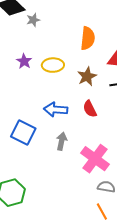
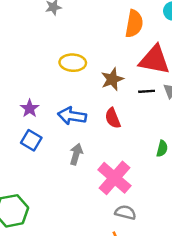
orange semicircle: (88, 38) -> (134, 24), moved
purple star: (24, 61) -> (30, 108), moved
blue square: (23, 132) -> (31, 140), size x0.7

